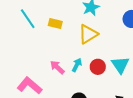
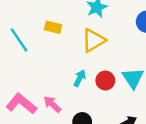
cyan line: (28, 19) -> (19, 40), moved
pink arrow: (57, 67) -> (52, 104), moved

